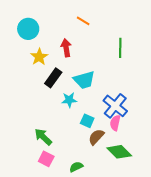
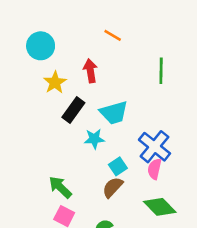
cyan square: (87, 121) -> (118, 166), turned 32
brown semicircle: (96, 137) -> (113, 187), moved

